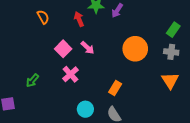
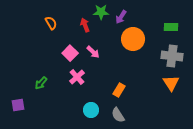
green rectangle: (173, 30) -> (171, 27), moved, turned 56
orange circle: (135, 49) -> (133, 39), moved
gray cross: (171, 52) -> (172, 56), size x1.5

